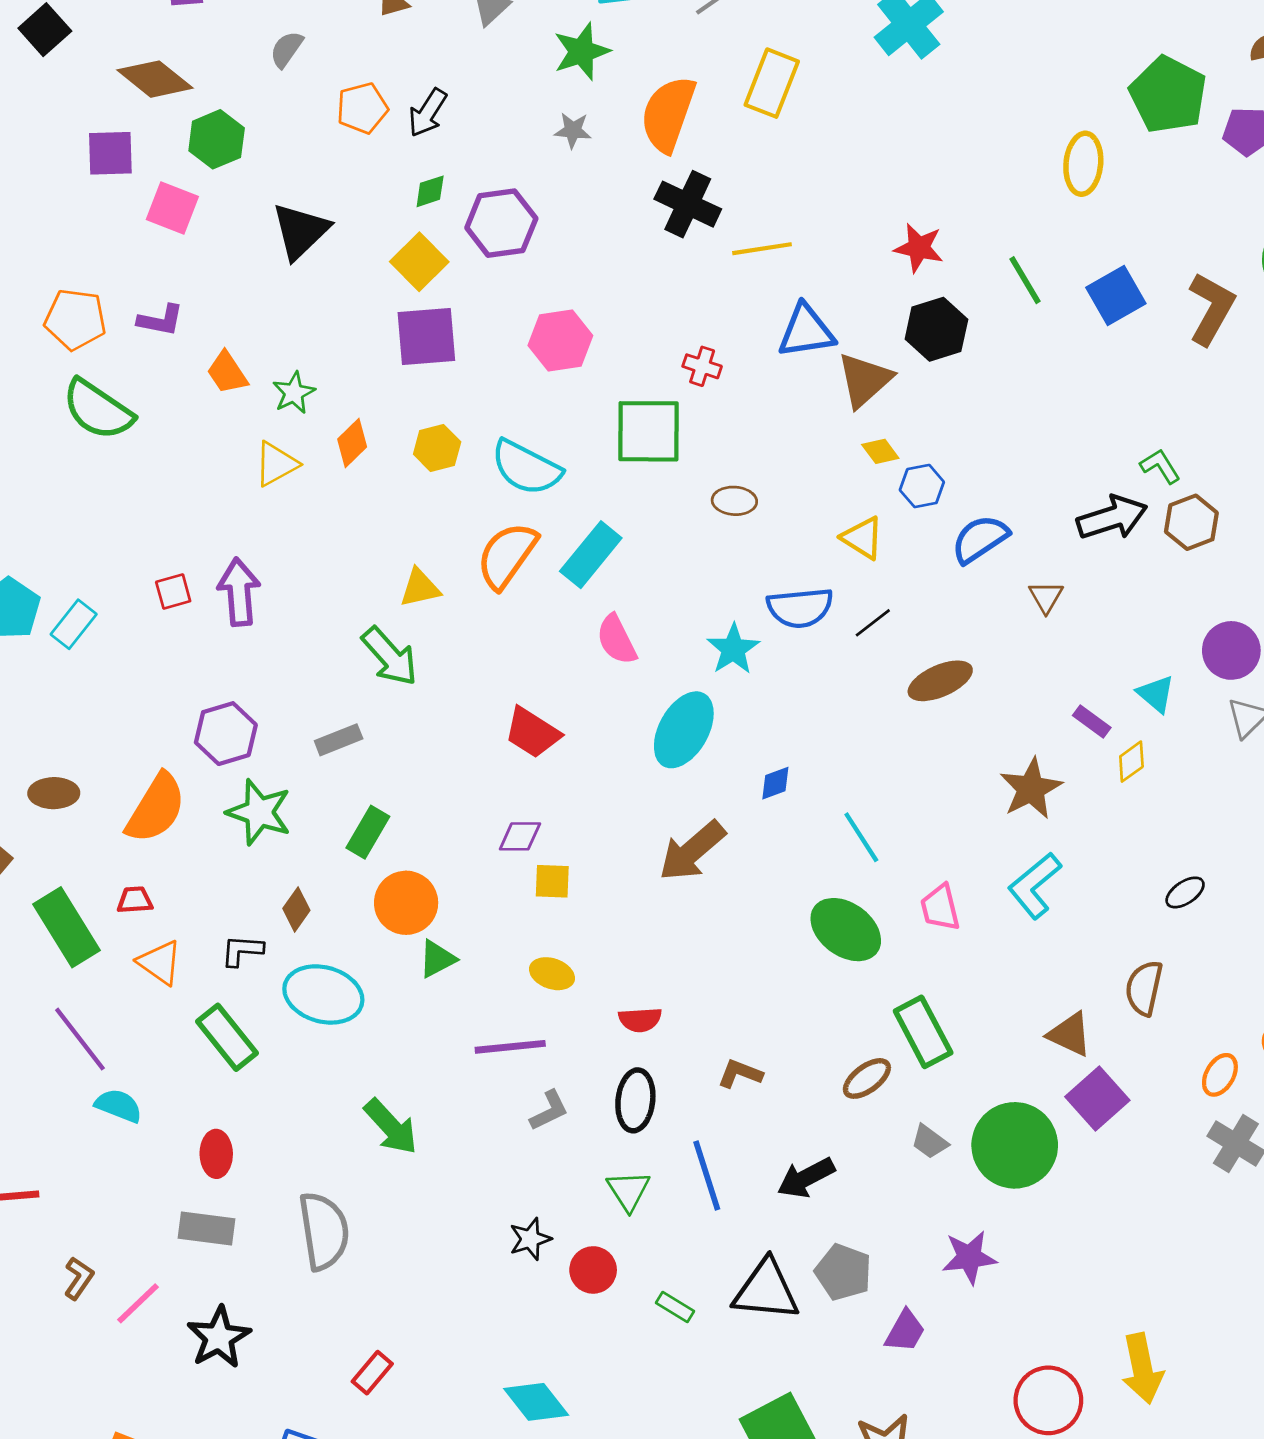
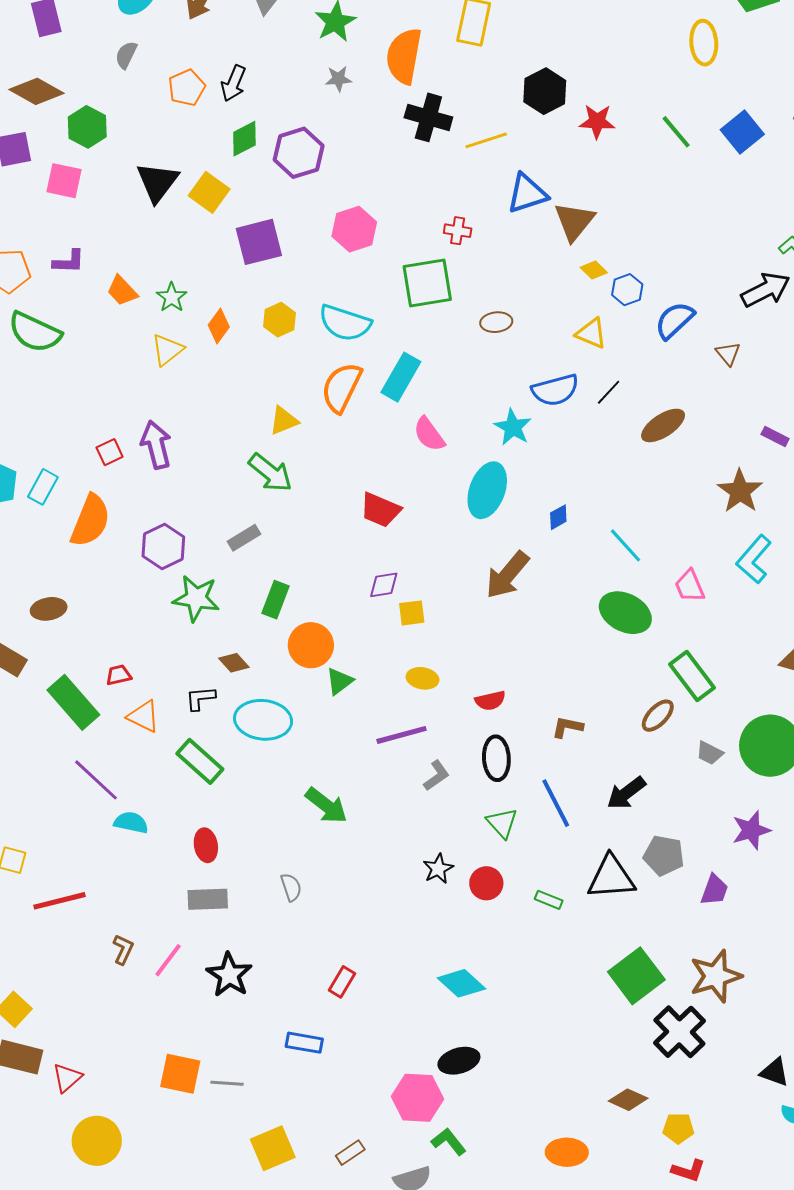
green diamond: (430, 191) -> (244, 139), size x1.4
yellow square: (419, 262) -> (209, 192), moved
black hexagon: (936, 329) -> (545, 91), moved
orange semicircle: (156, 808) -> (90, 521), moved
brown diamond: (296, 909) -> (234, 663), turned -68
gray semicircle: (324, 1231) -> (291, 887), size x0.5

